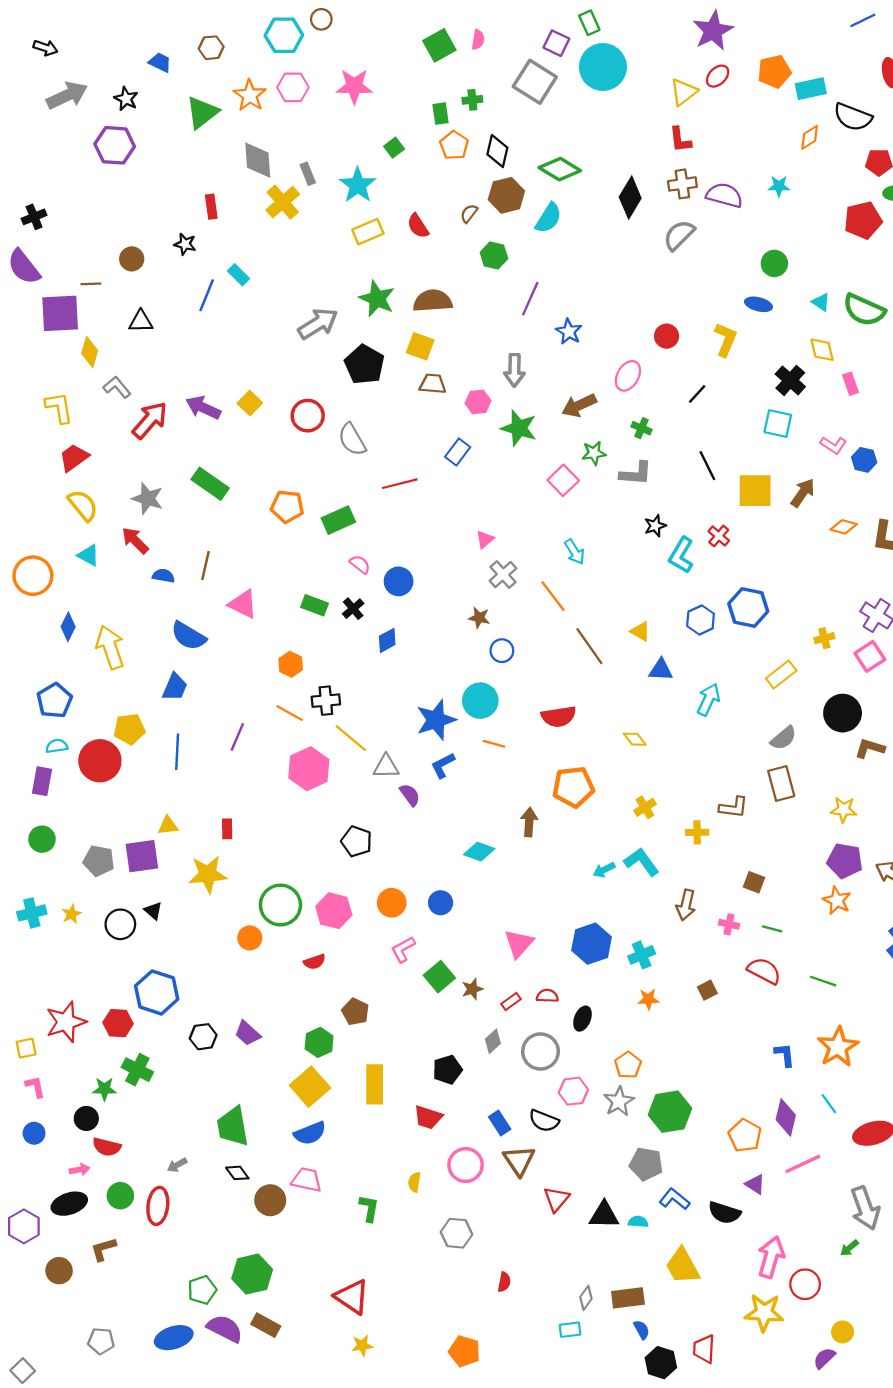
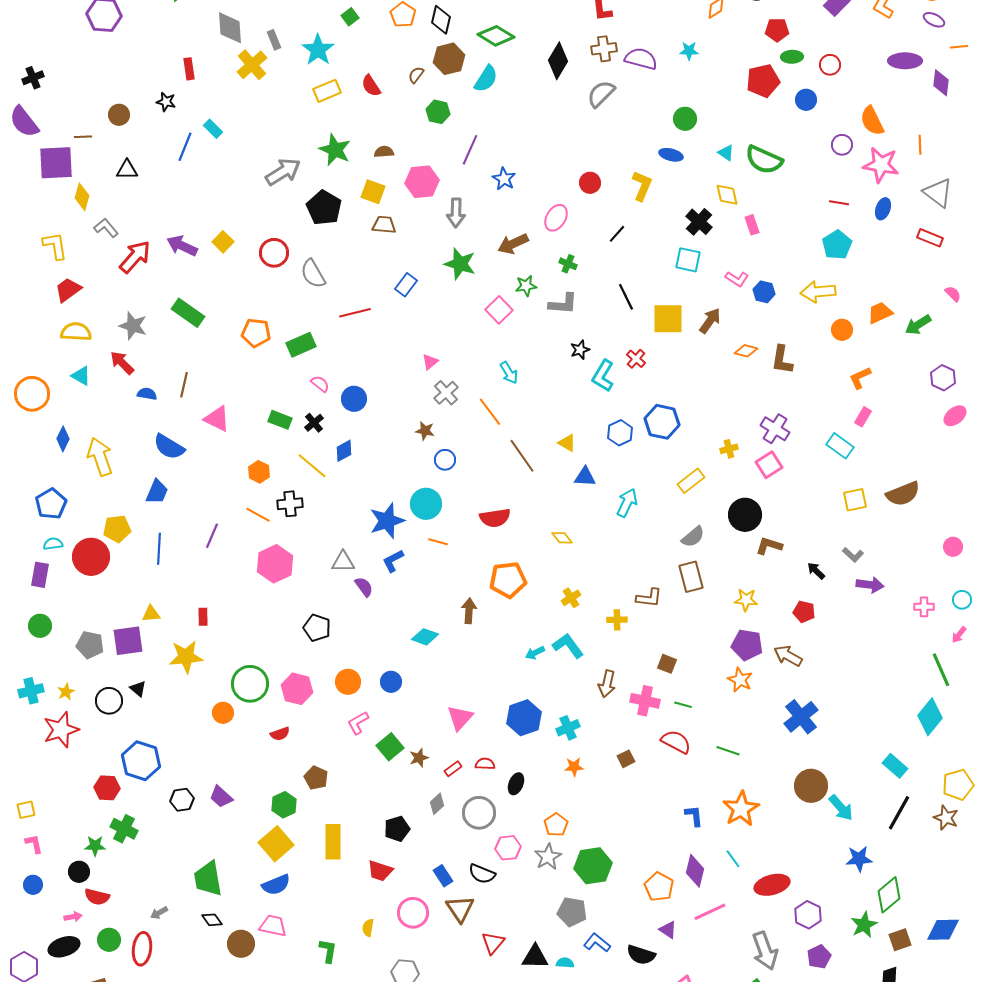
brown semicircle: (433, 301) -> (384, 152), size x0.6
pink hexagon: (478, 402) -> (422, 182), moved, size x1.5
yellow semicircle: (83, 505) -> (76, 332), turned -48
yellow line: (351, 738) -> (312, 466), moved
pink cross: (729, 924) -> (645, 701), size x1.6
red star: (66, 1022) -> (61, 730), moved

